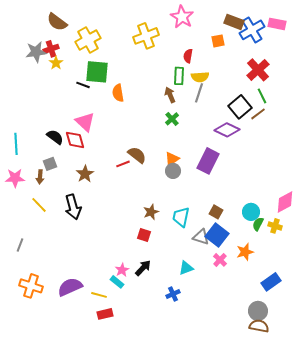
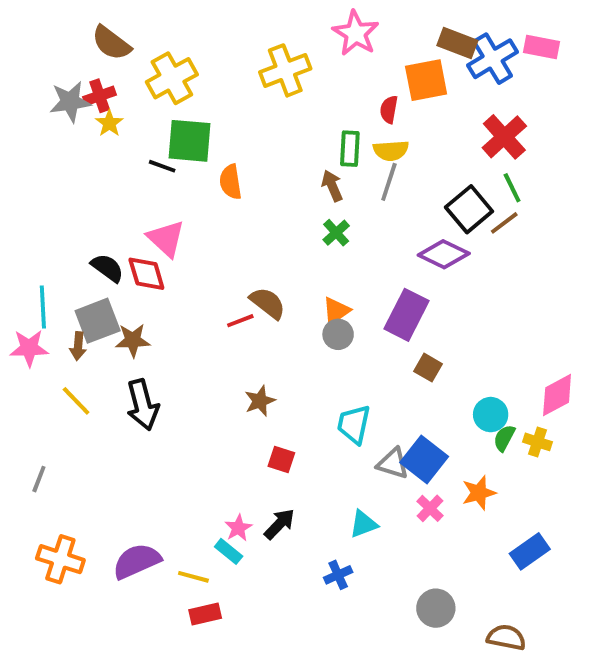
orange square: (218, 41) -> (426, 80), size x1.6
red semicircle: (188, 56) -> (389, 110), moved
cyan line: (16, 144) -> (43, 307), moved
gray square: (50, 164) -> (98, 321), size x1.6
brown star: (85, 174) -> (133, 340), moved, turned 30
brown star: (151, 212) -> (260, 401), moved
brown square: (216, 212) -> (428, 368), moved
gray circle: (258, 311) -> (436, 608), moved

